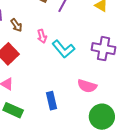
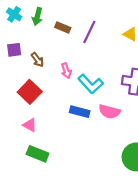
pink semicircle: (87, 86) -> (109, 112), moved
blue rectangle: (51, 101) -> (80, 112), moved, turned -60

